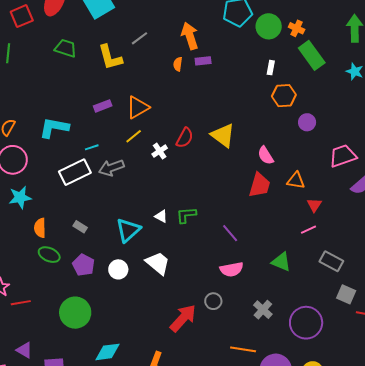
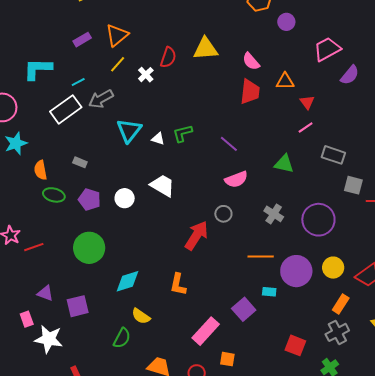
yellow triangle: (223, 135) -> (206, 49), turned -32
cyan triangle: (128, 230) -> (129, 130), moved

